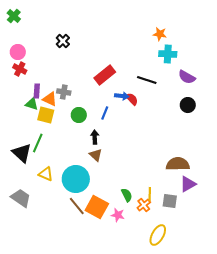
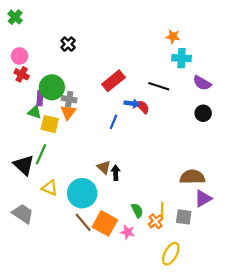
orange triangle: (50, 99) -> (68, 112), moved, turned 42
green circle: (79, 115) -> (52, 87), moved, size x1.5
black arrow: (95, 137) -> (116, 173), moved

